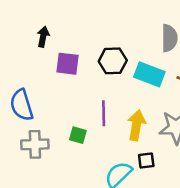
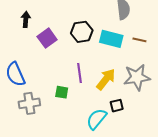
purple square: (68, 64) -> (47, 38), turned -36
yellow arrow: (136, 125) -> (106, 79), turned 35

